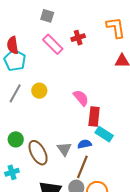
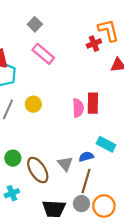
gray square: (47, 16) -> (35, 24), turned 32
red cross: (78, 38) -> (94, 44), moved
pink semicircle: (81, 98) -> (78, 108), turned 42
red rectangle: (94, 117) -> (93, 103), moved

